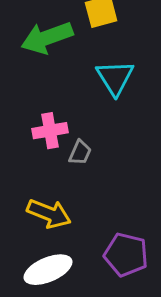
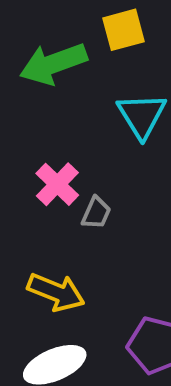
pink cross: (50, 131) -> (57, 184), turned -36

